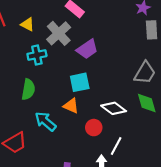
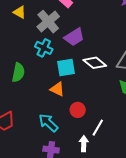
cyan cross: (37, 55) -> (44, 48), moved, turned 36
white diamond: (114, 108) -> (95, 63), moved
cyan arrow: (45, 121) -> (48, 123), moved

